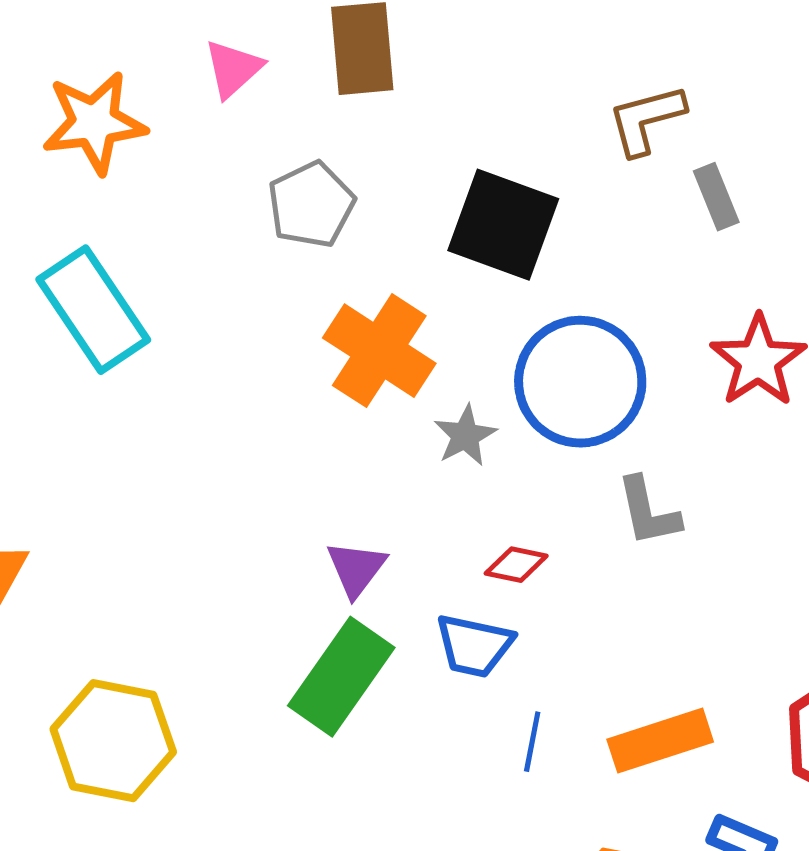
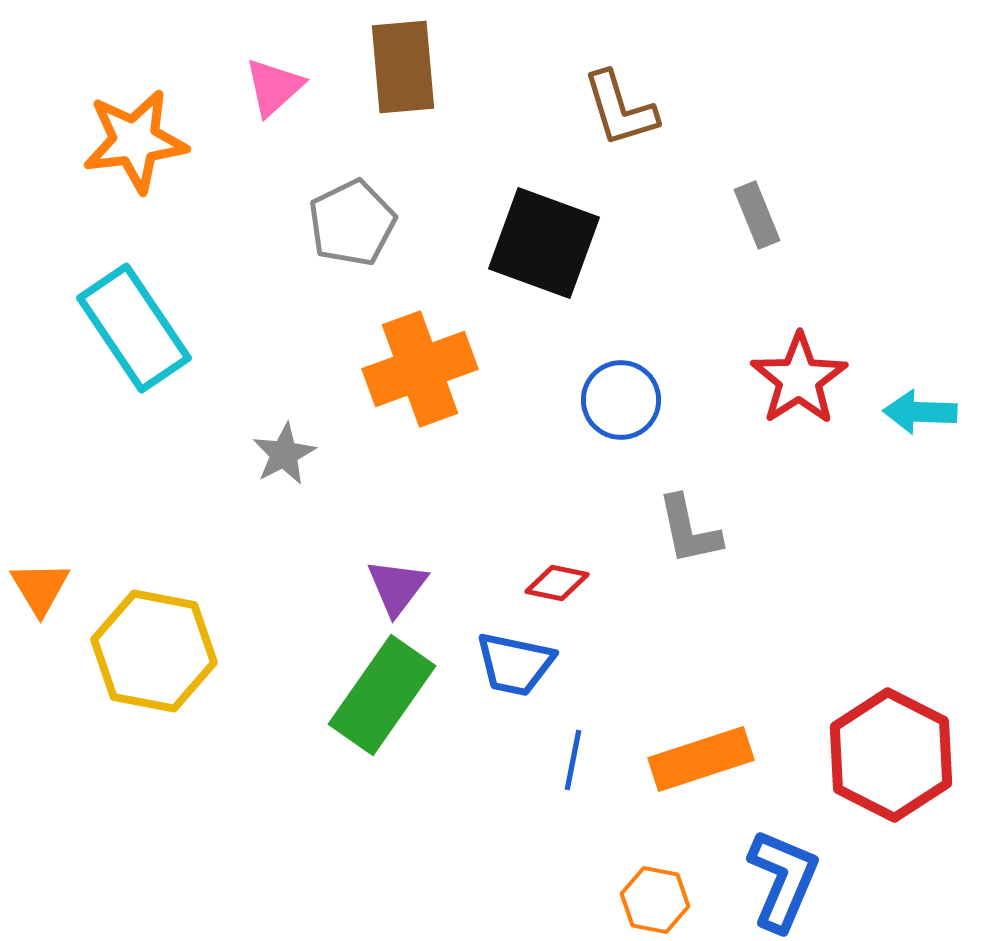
brown L-shape: (646, 120) -> (620, 109), moved, turned -92
orange cross: (379, 351) -> (420, 369), turned 37
blue circle: (580, 382) -> (621, 400), size x0.6
gray star: (465, 436) -> (284, 454), moved
yellow hexagon: (113, 741) -> (154, 651), moved

